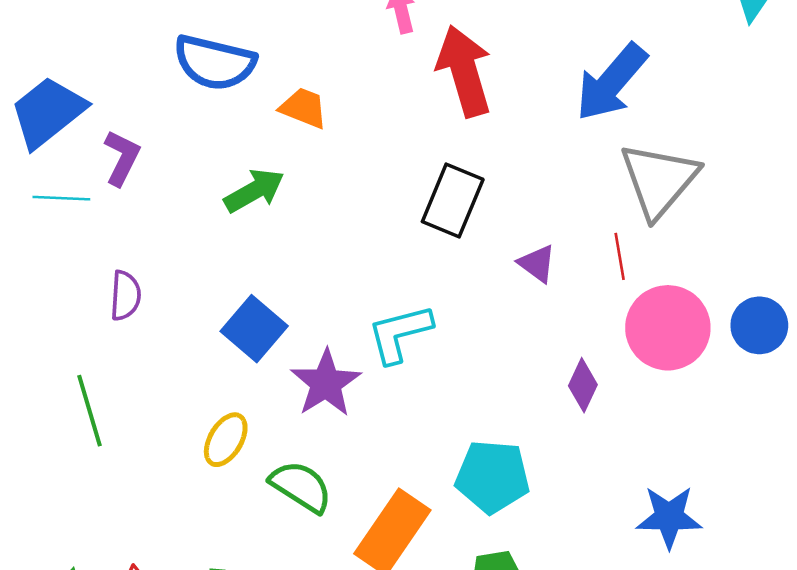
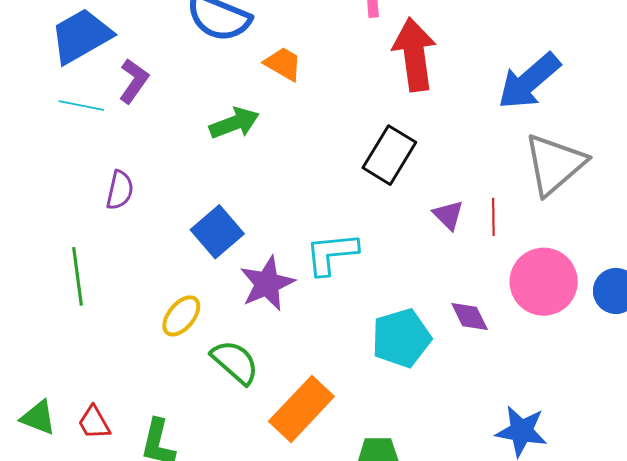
red line: (620, 256) -> (493, 217), moved
purple diamond: (583, 385) -> (470, 317), turned -60
cyan pentagon: (492, 477) -> (401, 338), moved, turned -30

